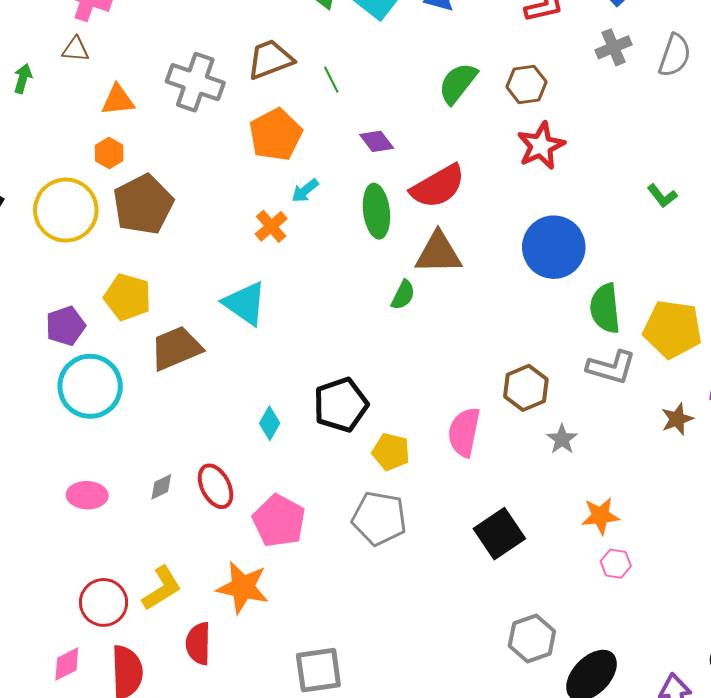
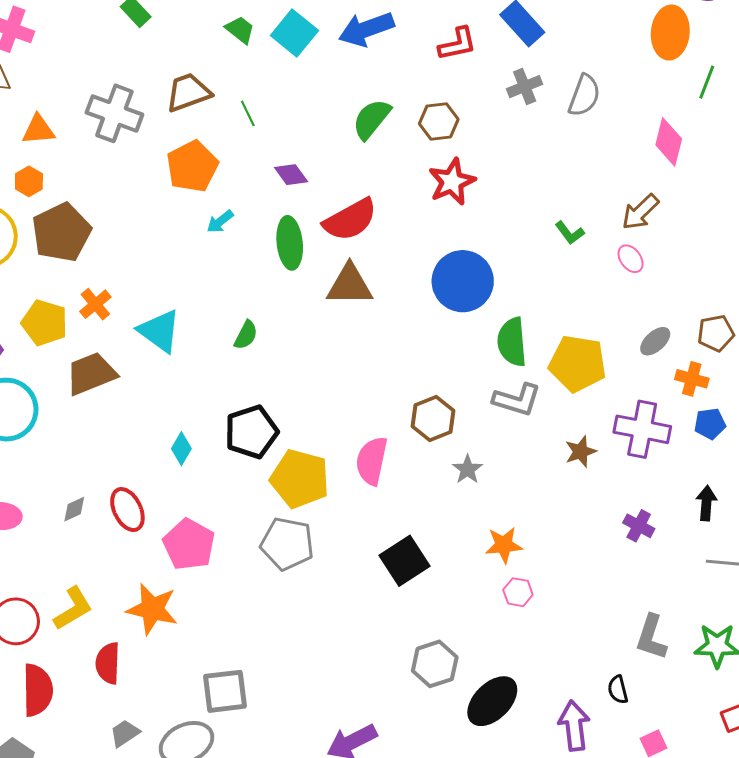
orange cross: (271, 226) -> (95, 304), moved
green semicircle: (403, 295) -> (246, 335), moved
yellow pentagon: (391, 452) -> (300, 479), size x1.6

